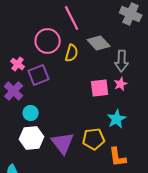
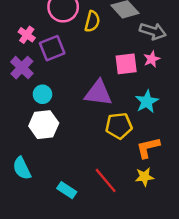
gray arrow: (122, 61) -> (153, 31), turned -75
purple triangle: (63, 143) -> (98, 93), moved, turned -45
orange L-shape: (118, 157) -> (148, 148), turned 85

